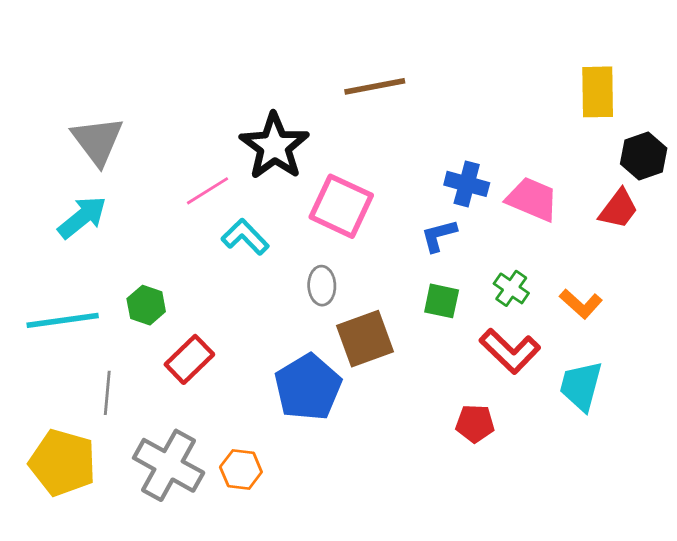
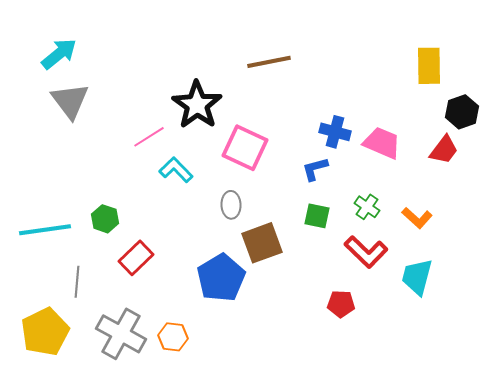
cyan arrow: (82, 217) -> (59, 54), moved
yellow pentagon: (63, 463) -> (45, 332), turned 30

